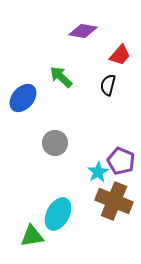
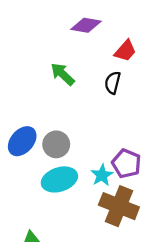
blue ellipse: (23, 98) -> (22, 141), moved
cyan ellipse: (58, 214) -> (59, 179), moved, turned 44

